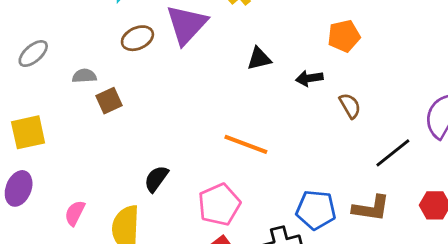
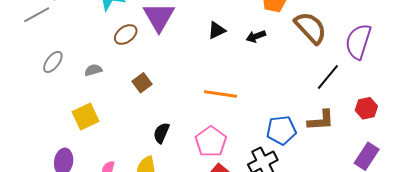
brown square: (109, 101) -> (142, 83), moved
brown semicircle: (350, 106) -> (311, 28), moved, size x1.8
yellow square: (28, 132) -> (85, 116), moved

